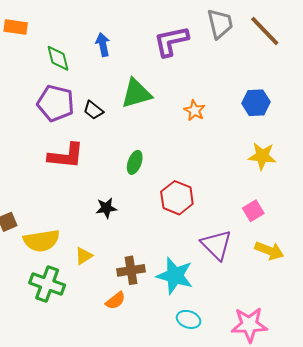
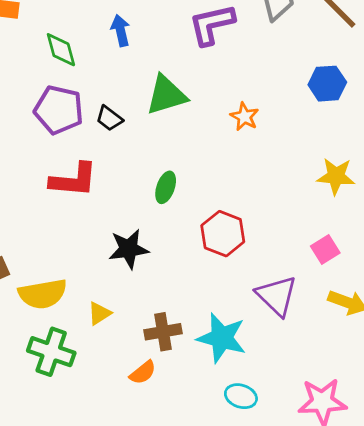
blue hexagon: (256, 103) -> (327, 84), moved
black star: (106, 208) -> (129, 249), size x1.4

